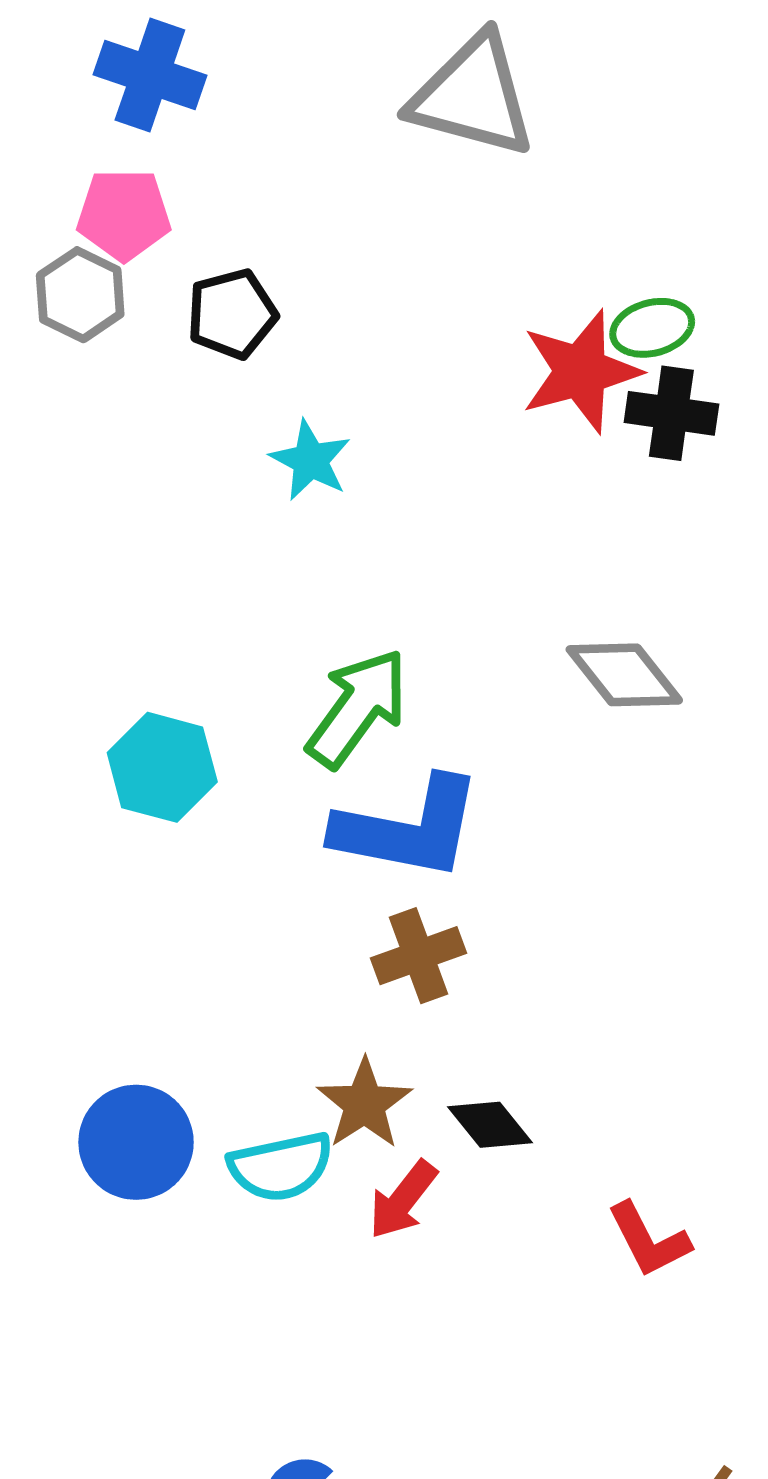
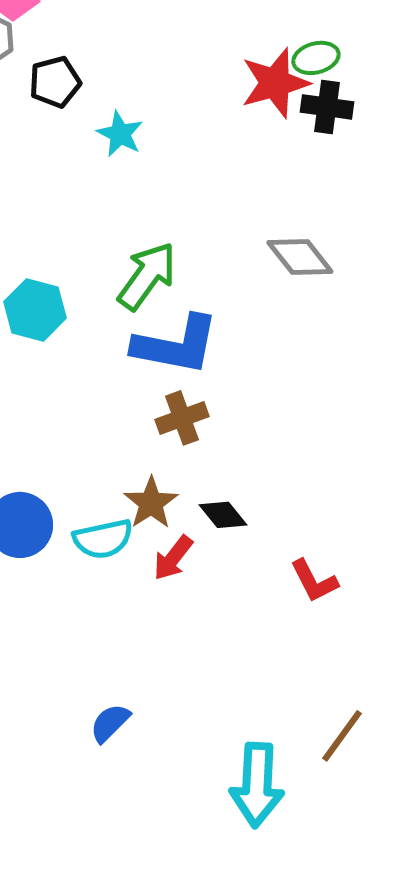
black pentagon: (232, 314) -> (55, 82), moved

